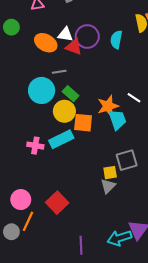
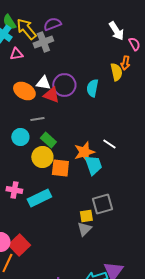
cyan circle: (42, 90) -> (20, 137), size x0.7
cyan rectangle: (61, 139) -> (39, 198), moved
red square: (57, 203) -> (19, 245), moved

